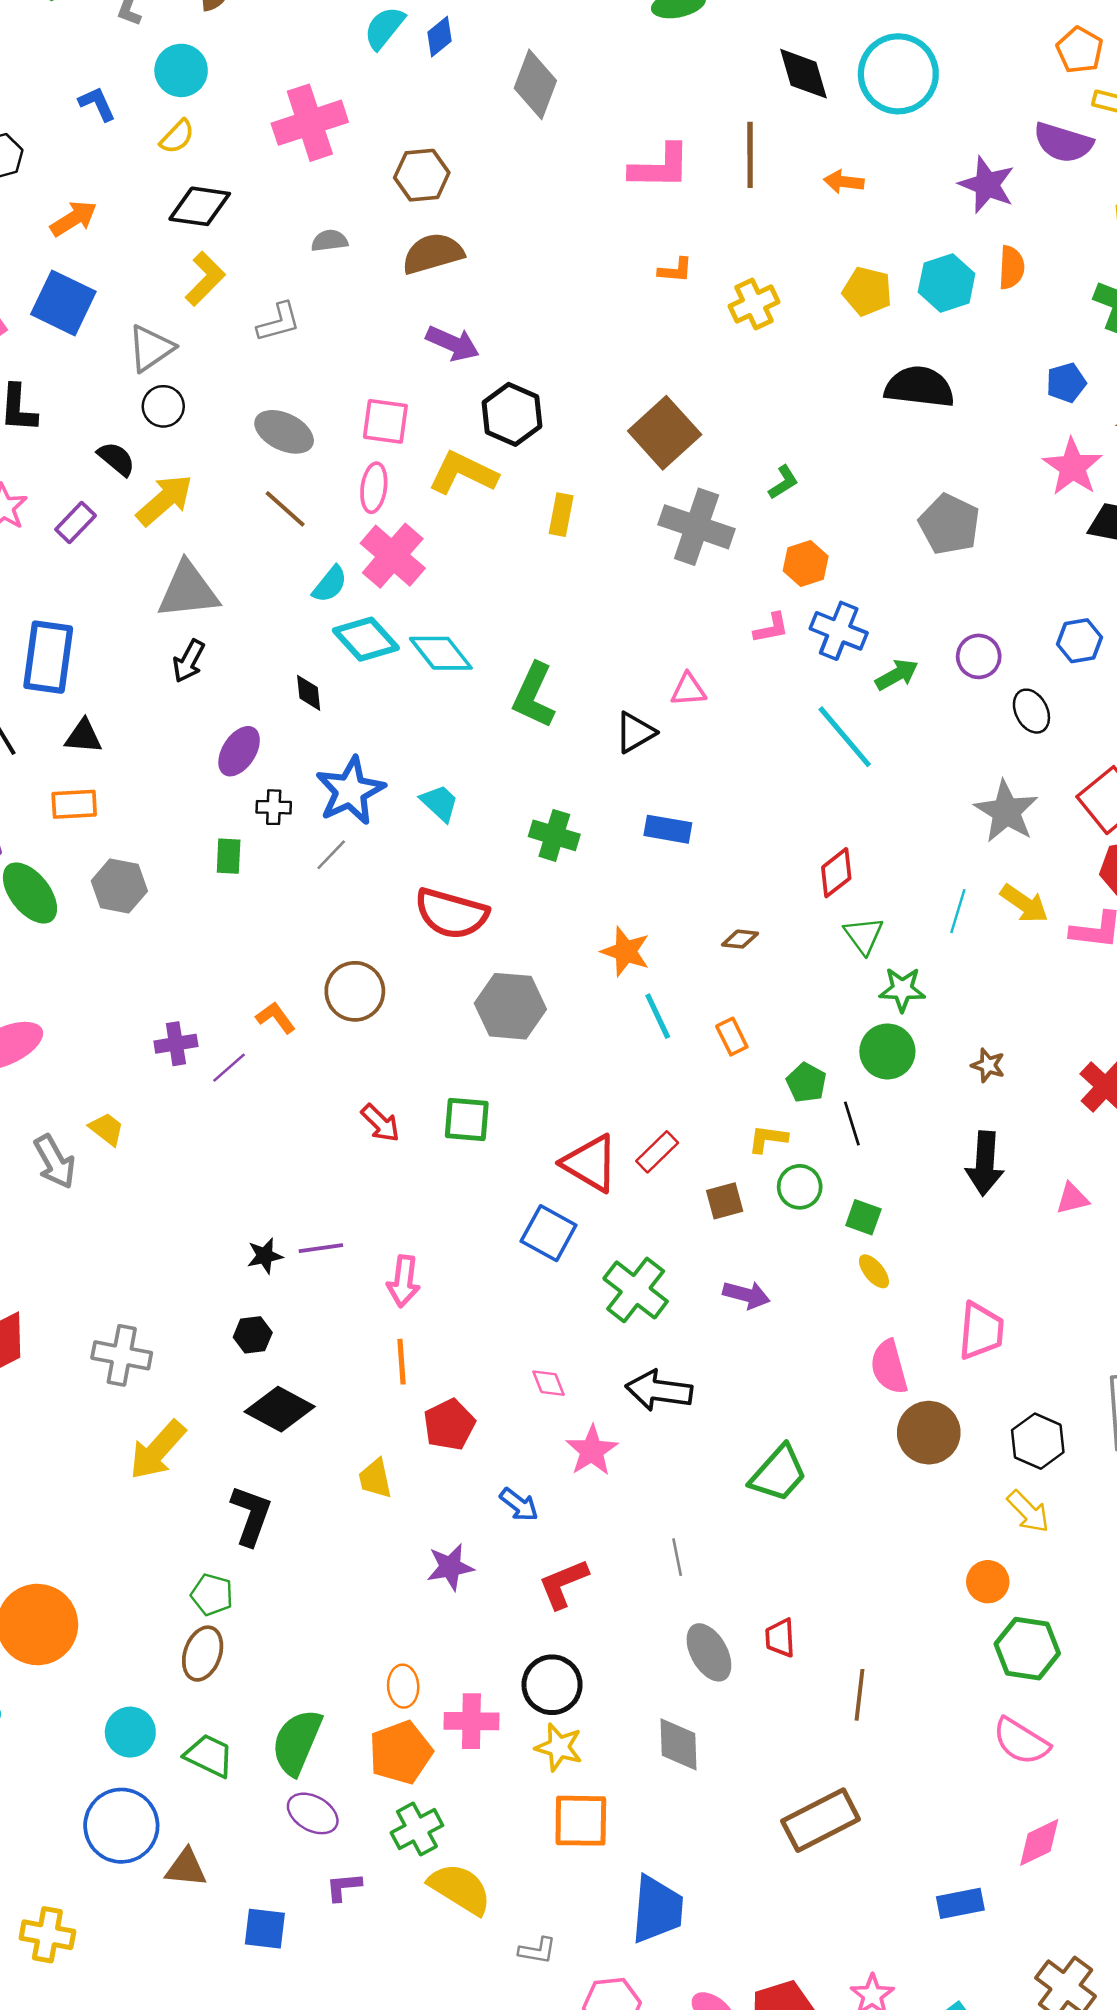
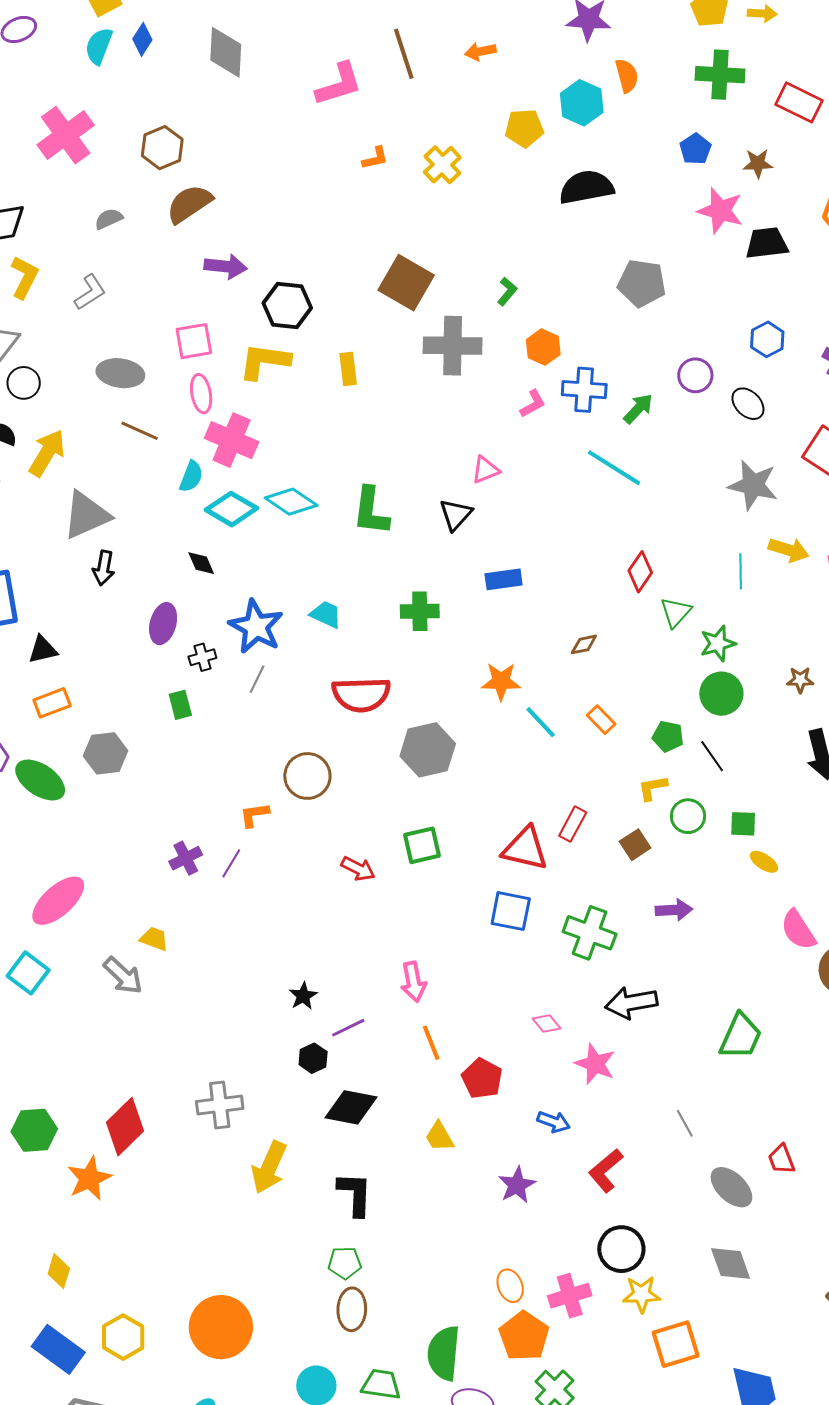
green triangle: (864, 935) -> (676, 612), turned 36
orange L-shape: (276, 1018) -> (254, 815), turned -44
purple line: (321, 1248) -> (348, 1028), moved

